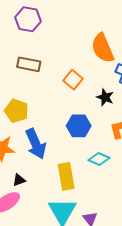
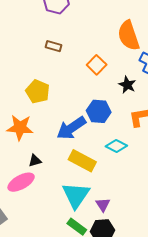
brown rectangle: (29, 64) -> (54, 46), size x0.7
blue arrow: (36, 144) -> (71, 128), moved, turned 76
yellow rectangle: (66, 176) -> (82, 161), turned -56

